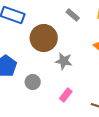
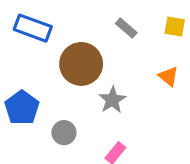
gray star: (64, 61) -> (112, 100), turned 30

